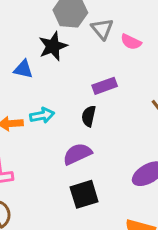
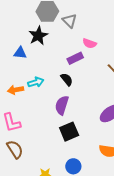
pink semicircle: (131, 42) -> (90, 43), moved
black semicircle: (89, 116) -> (67, 79), turned 136
purple semicircle: (77, 154) -> (62, 105), turned -42

